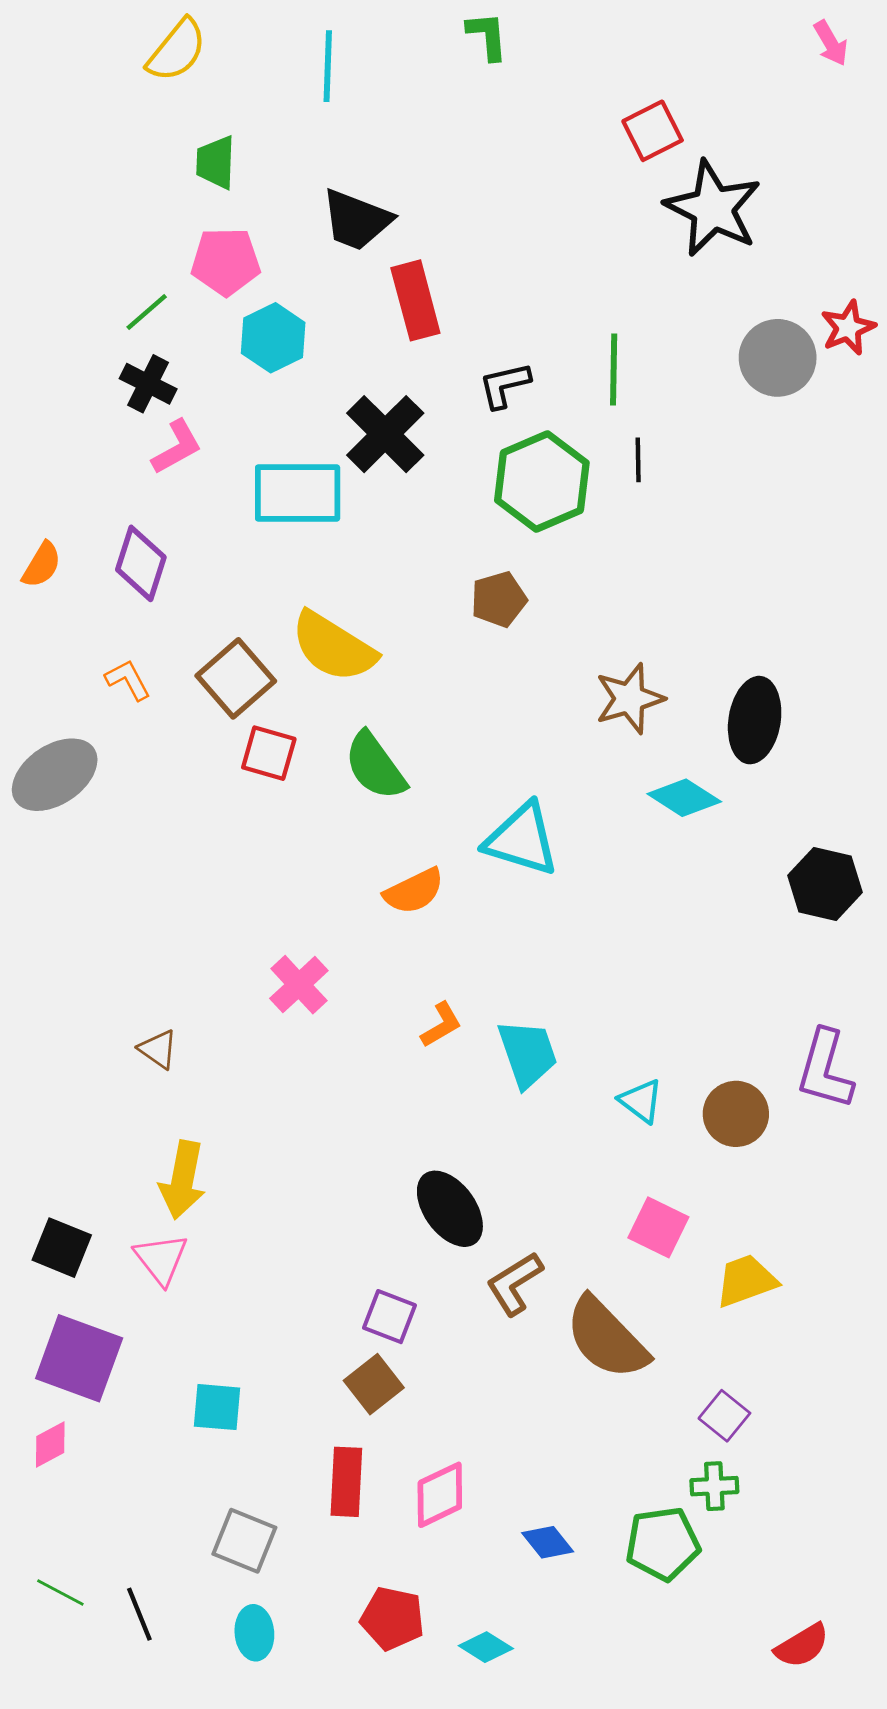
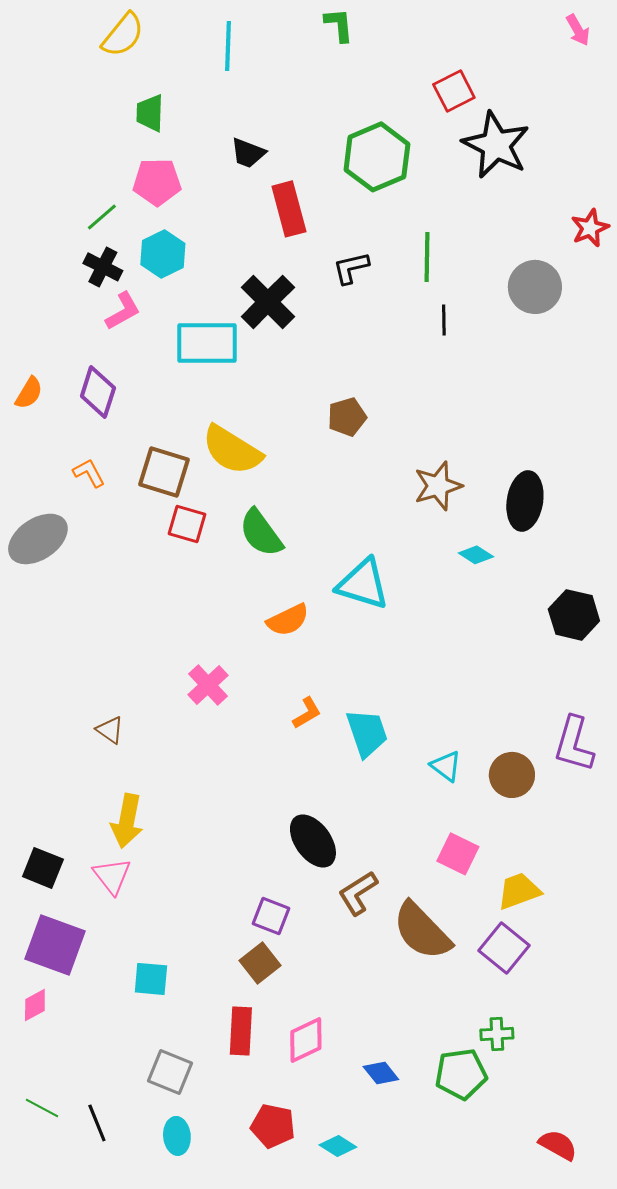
black trapezoid: (356, 220) -> (248, 153), size x0.7
cyan hexagon: (273, 338) -> (163, 254), moved
gray circle: (778, 358) -> (535, 287), moved
green hexagon: (542, 481) -> (377, 157), moved
brown square: (236, 678) -> (164, 472), turned -32
cyan diamond: (684, 798) -> (476, 555), size x0.7
purple square: (724, 1416) -> (504, 948), moved, size x1.4
red semicircle: (802, 1646) -> (558, 1145), turned -120

